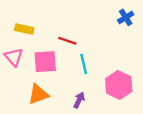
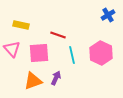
pink hexagon: (119, 85) -> (101, 53), moved
purple arrow: (79, 100) -> (56, 78), moved

